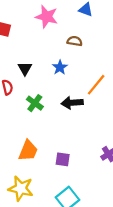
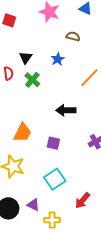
green cross: (35, 103) -> (32, 80), moved
black arrow: (72, 103) -> (66, 110), moved

